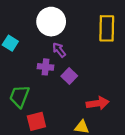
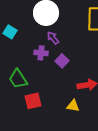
green trapezoid: (19, 96) -> (18, 79), turned -55

